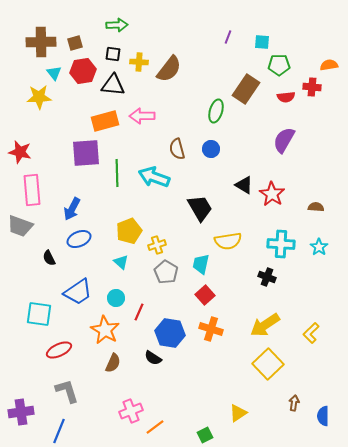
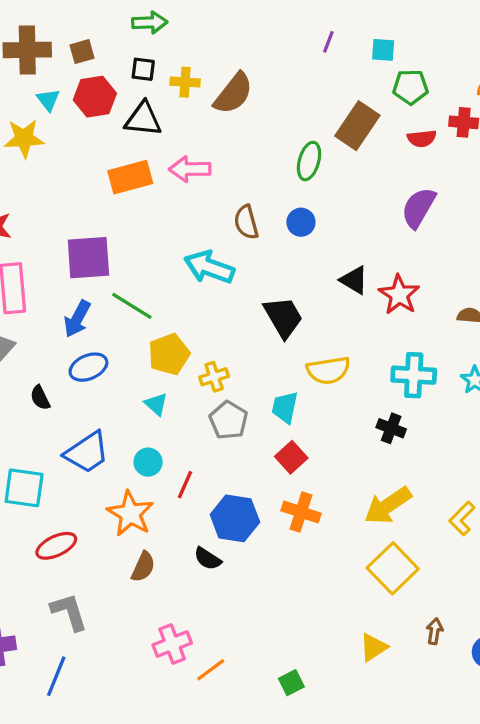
purple square: (86, 153) -> (88, 258), moved
green line: (117, 173) -> (132, 306), moved, turned -56
yellow triangle: (238, 413) -> (373, 647), moved

